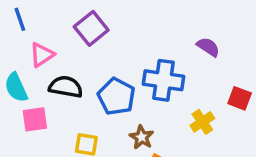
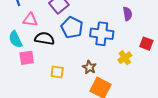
purple semicircle: (208, 47) -> (128, 14), turned 48
pink triangle: (42, 55) -> (30, 20), turned 42
blue pentagon: (116, 97) -> (72, 28), moved

